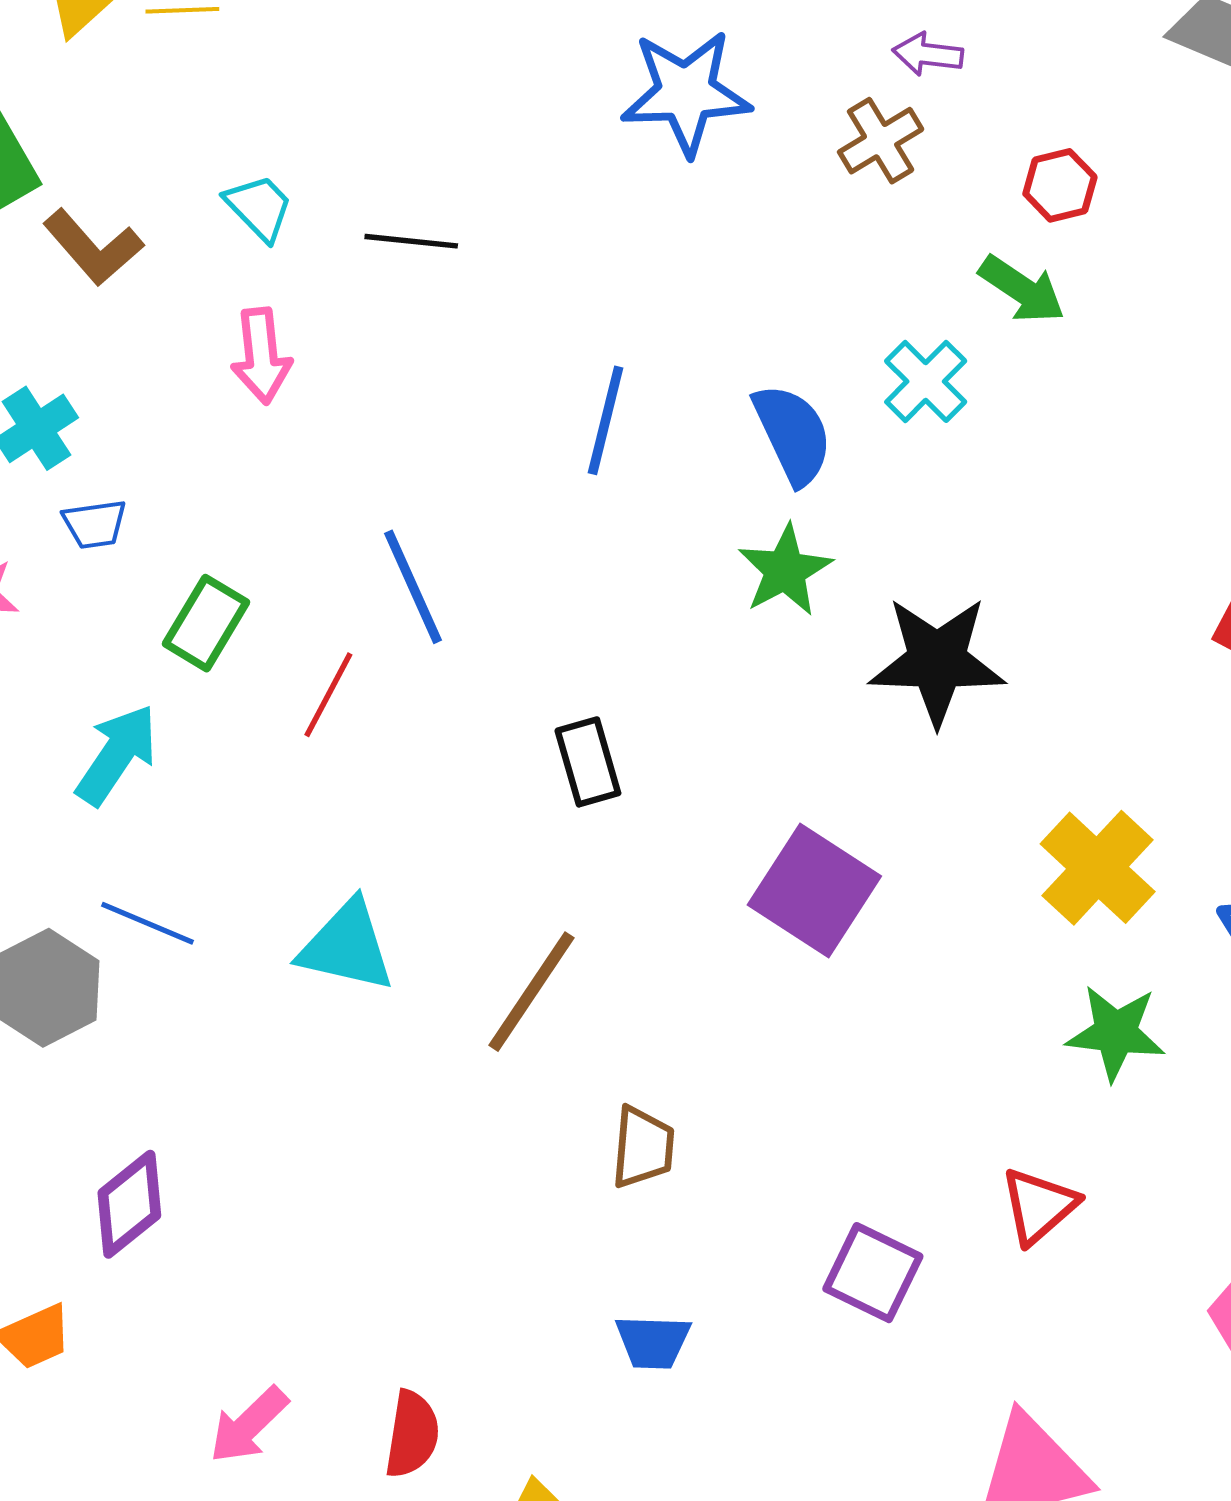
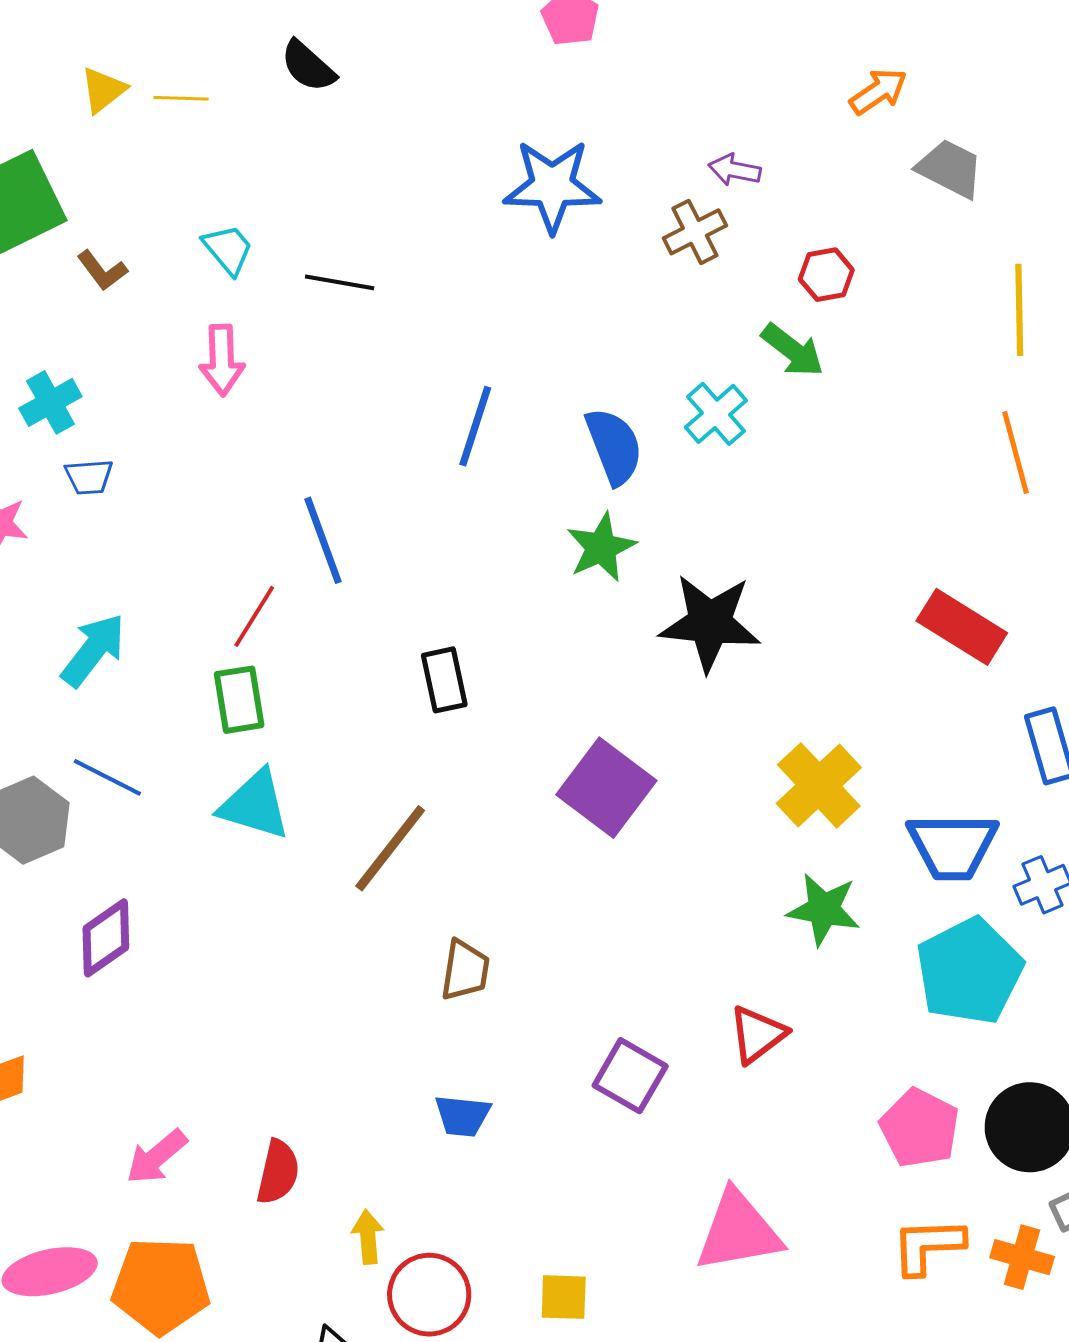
brown L-shape: (93, 247) -> (102, 270), size x0.7
green rectangle: (206, 623) -> (239, 700), moved, turned -44
purple diamond: (129, 1204) -> (106, 938), moved

